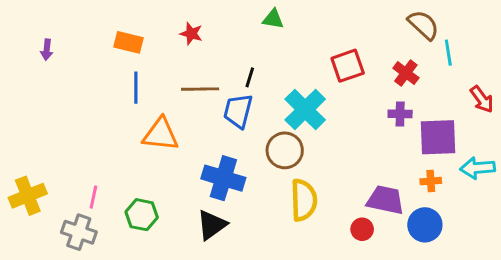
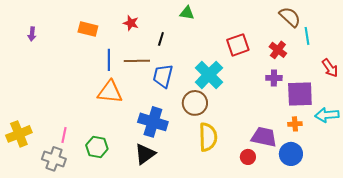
black line: (250, 77) -> (161, 39), moved
blue line: (136, 88) -> (109, 60), moved

